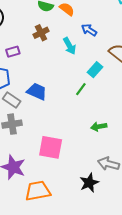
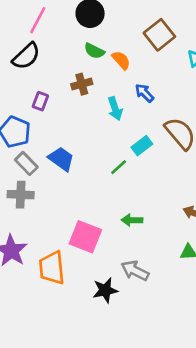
purple rectangle: (13, 52) -> (40, 101), turned -64
pink square: (51, 147) -> (85, 237), moved
orange trapezoid: (38, 191) -> (52, 268), moved, turned -96

